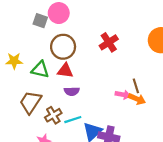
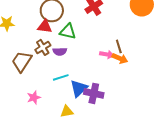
green triangle: (40, 70) -> (68, 31), moved
red triangle: (65, 71) -> (45, 26), moved
brown cross: (53, 115) -> (43, 47), moved

